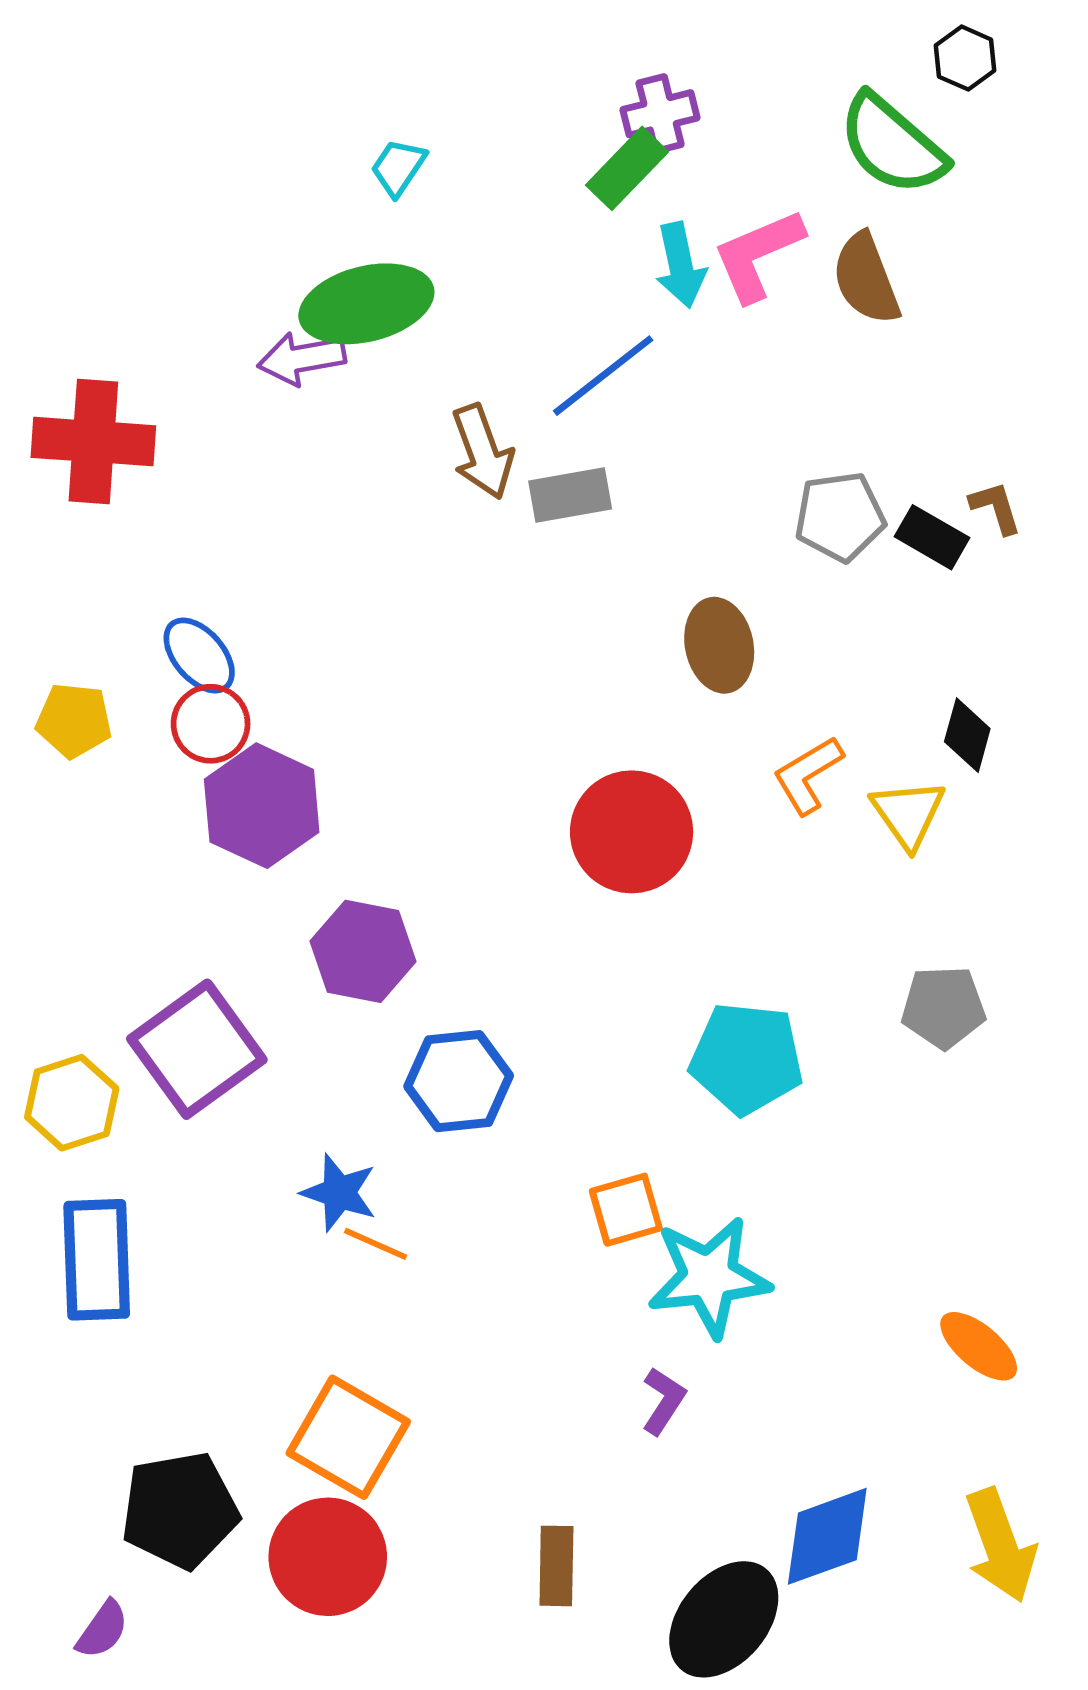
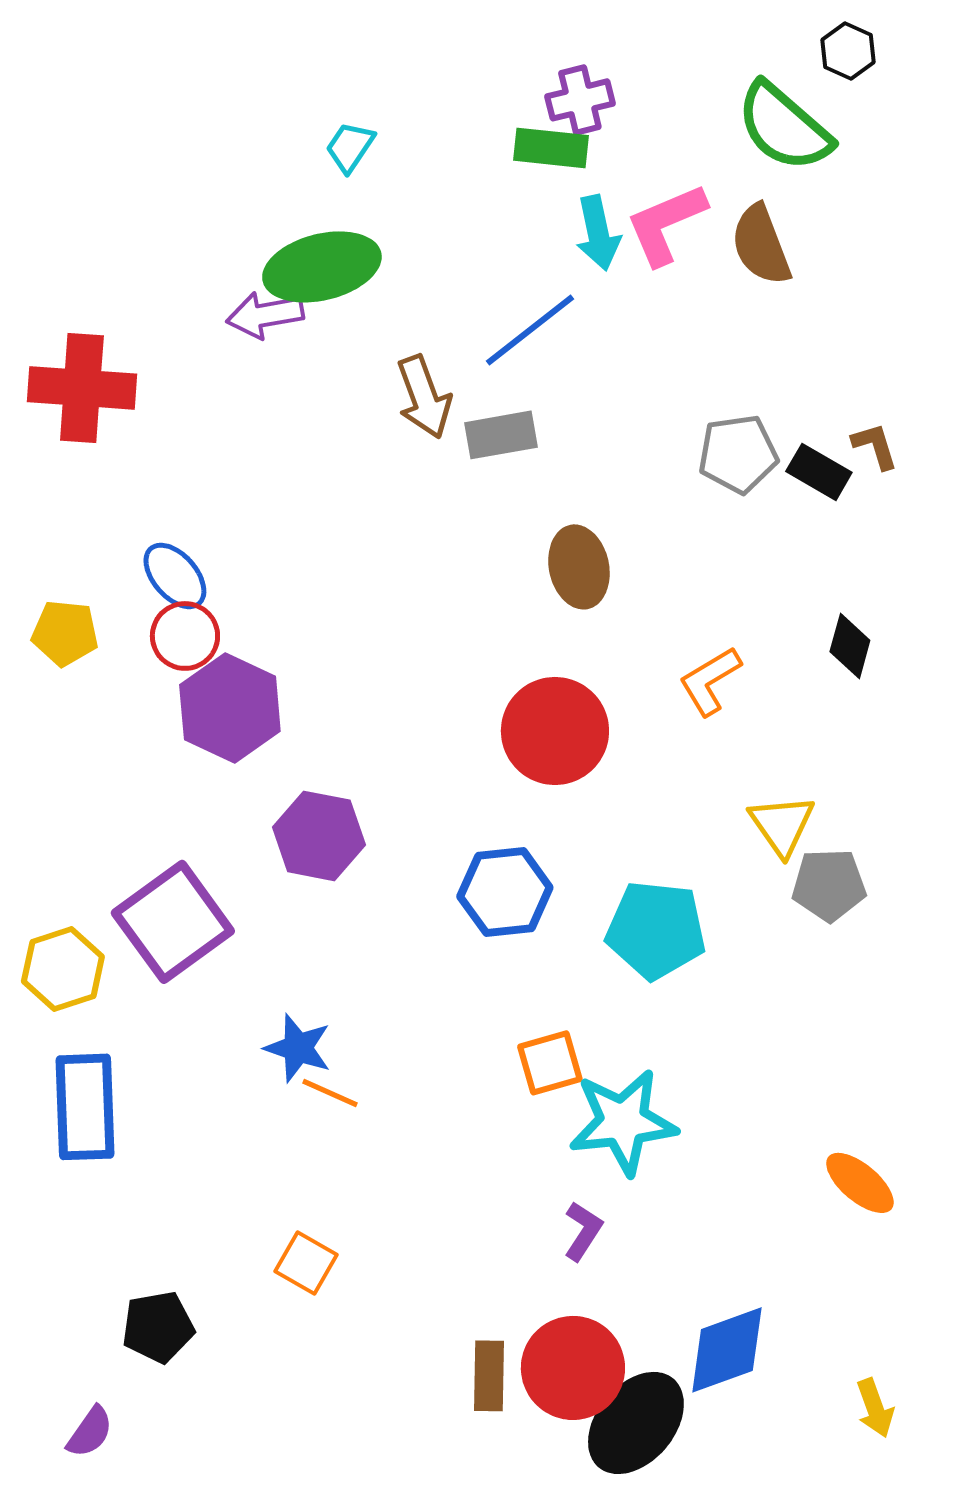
green rectangle: (627, 168) -> (551, 148), turned 52
brown ellipse: (719, 645) -> (579, 567), moved
yellow triangle: (908, 814) -> (782, 825), moved
blue hexagon: (459, 1081) -> (505, 892), moved
orange square: (348, 1437) -> (306, 1263), size x0.6
black pentagon: (180, 1510) -> (158, 1327), size x0.7
yellow arrow: (1000, 1545) -> (875, 1408), moved, size x0.6
red circle: (328, 1557) -> (573, 1368), moved

